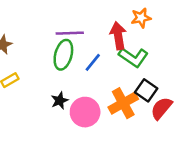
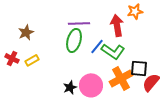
green L-shape: (133, 57) -> (113, 51), moved
black square: (146, 90) -> (139, 68), turned -30
black star: (60, 101) -> (70, 87), moved

